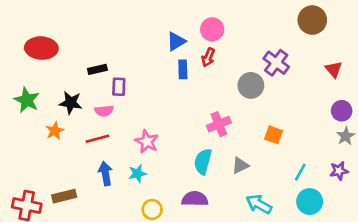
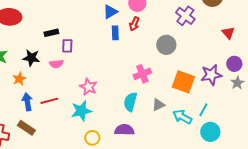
purple cross: (276, 63) -> (185, 16), moved
orange square: (274, 135) -> (183, 82), size x1.6
red line: (97, 139) -> (49, 101), moved
purple star: (339, 171) -> (211, 75), moved, size x1.5
blue arrow: (105, 173) -> (27, 102), moved
cyan star: (137, 173) -> (81, 111), size x1.5
brown rectangle: (64, 196) -> (26, 128), turned 48
cyan arrow: (259, 204) -> (182, 117), moved

